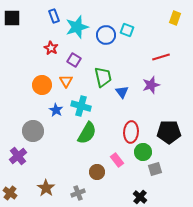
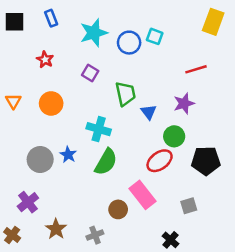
blue rectangle: (54, 16) -> (51, 18), moved
yellow rectangle: (175, 18) -> (213, 22), size x1.5
red star: (51, 48) -> (45, 60), moved
orange triangle: (66, 81) -> (13, 101), moved
blue star: (56, 110) -> (68, 155), moved
red ellipse: (131, 132) -> (160, 161), turned 50
green circle: (143, 152) -> (174, 136), moved
purple cross: (18, 156) -> (28, 202), moved
pink rectangle: (117, 160) -> (142, 195), size x1.6

